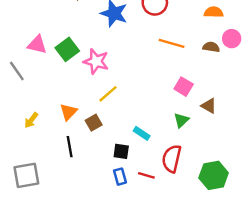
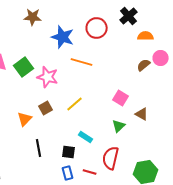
orange line: (172, 43) -> (82, 62), moved
brown semicircle: (211, 47) -> (144, 65), turned -48
yellow line: (108, 94) -> (75, 104), moved
brown square: (94, 123) -> (46, 108), moved
black line: (70, 147) -> (39, 148), moved

